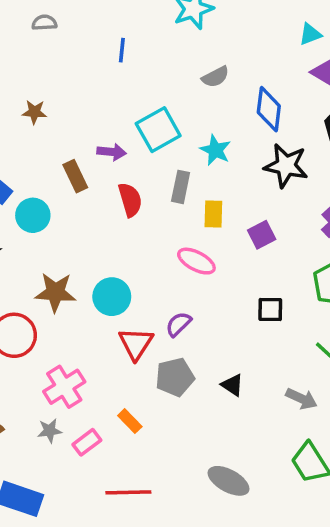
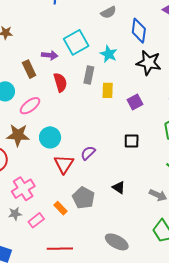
pink ellipse: (196, 261) -> (30, 106), moved, turned -65
black square: (270, 309) -> (132, 141), moved
gray pentagon: (175, 377) -> (84, 198), moved, turned -30

